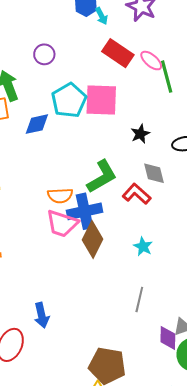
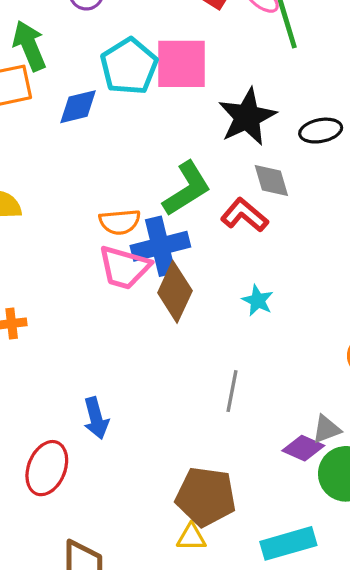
black star: (140, 134) -> (247, 117), size x1.8
gray line: (139, 300) -> (232, 391), moved
purple diamond: (168, 338) -> (303, 448), turned -65

